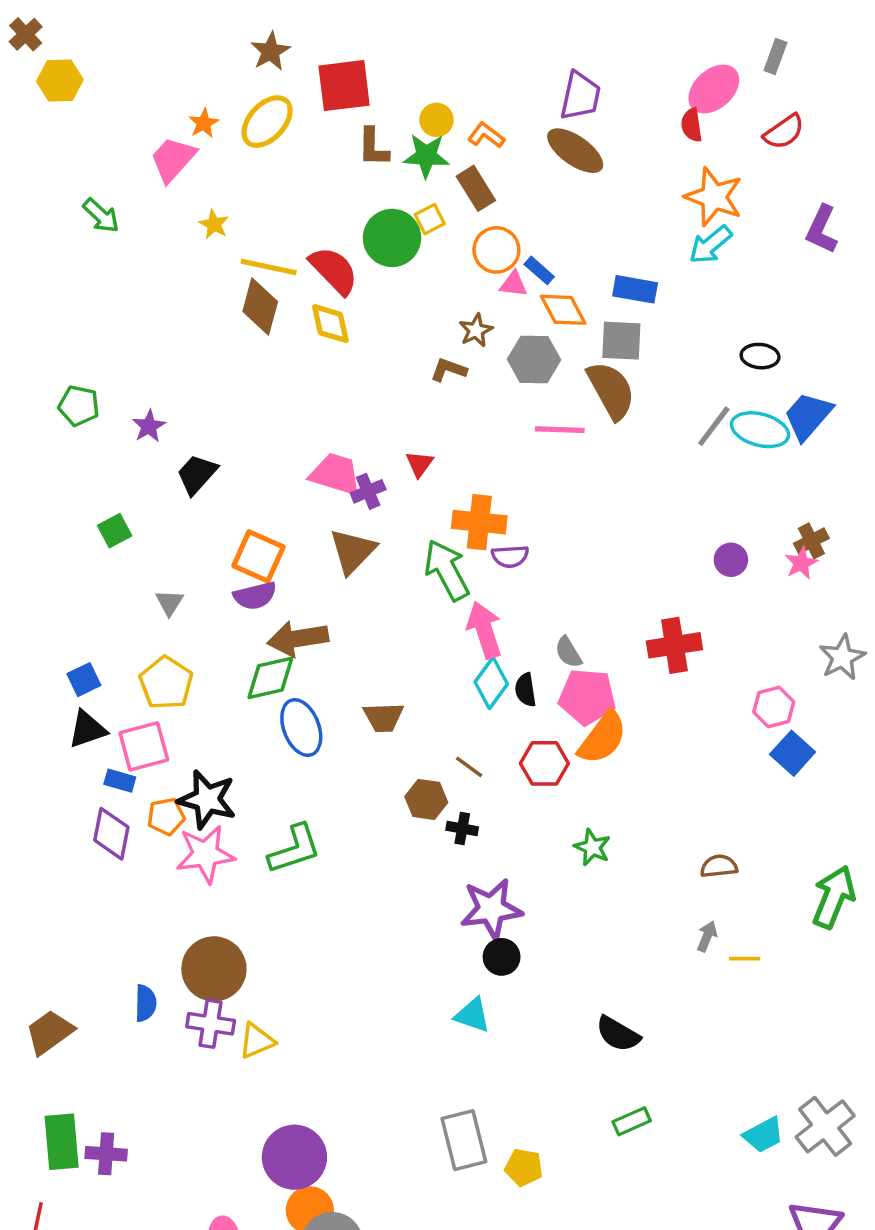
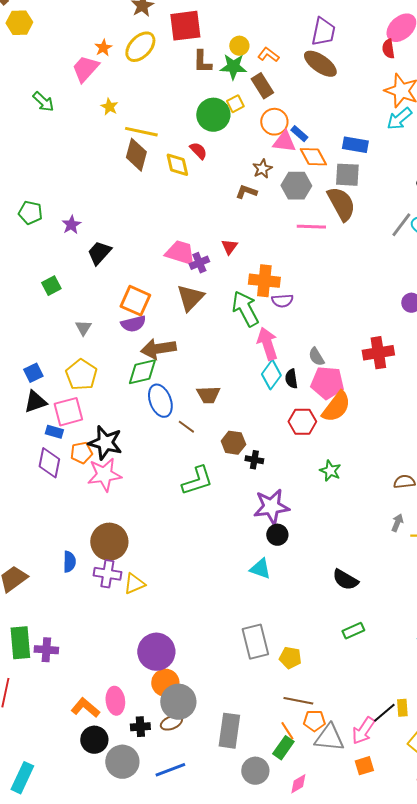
red semicircle: (334, 270) -> (198, 151), moved, size x0.6
pink triangle: (514, 284) -> (284, 142), size x1.4
brown line: (469, 767) -> (186, 427), moved
green L-shape: (294, 849) -> (197, 481), moved

